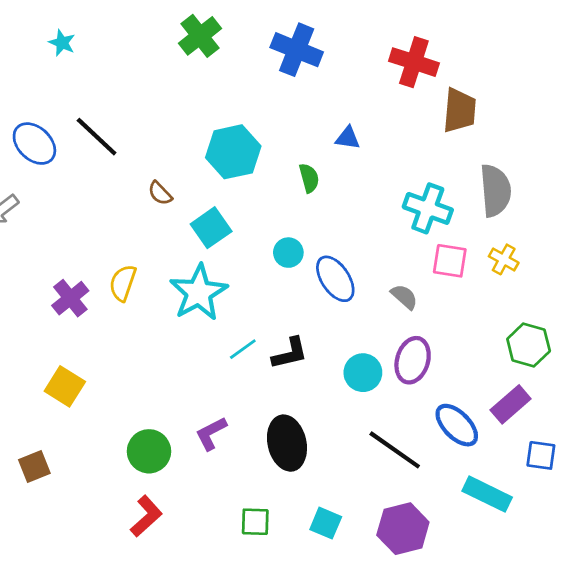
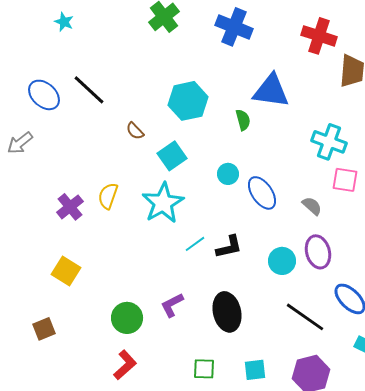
blue triangle: (348, 138) -> (271, 91), size x2.0
purple ellipse: (413, 360) -> (318, 252), turned -32
cyan square: (326, 523) -> (255, 370), turned -30

